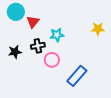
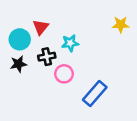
cyan circle: (16, 12) -> (20, 39), moved
yellow star: (98, 29) -> (121, 25), moved

